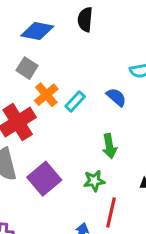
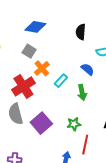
black semicircle: (85, 19) -> (81, 32), moved
cyan rectangle: (75, 101) -> (61, 81), moved
green arrow: (109, 146) -> (82, 92), moved

